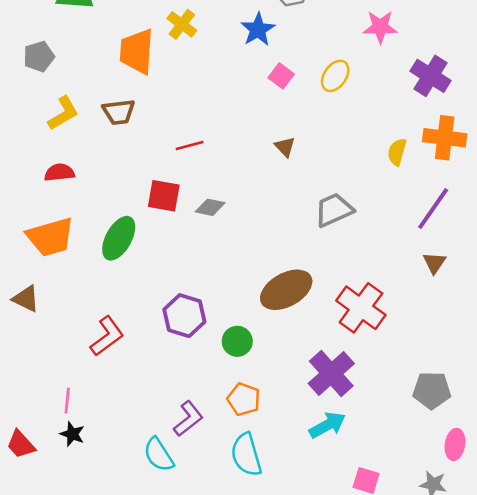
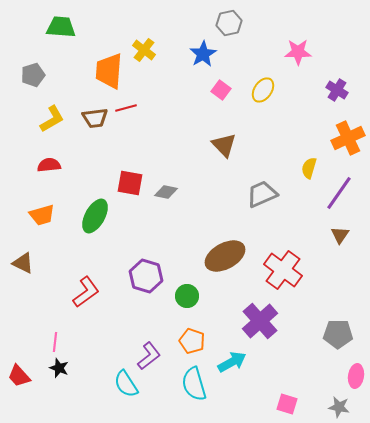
purple cross: (431, 76) -> (337, 90), size x0.7
orange cross: (445, 138) -> (348, 138), turned -32
red line: (190, 145) -> (126, 108), moved
brown triangle: (285, 147) -> (224, 145), size x1.5
yellow semicircle: (397, 152) -> (309, 168), moved
orange trapezoid: (50, 237) -> (42, 215), size x0.7
cyan arrow: (327, 425) -> (232, 362), moved

